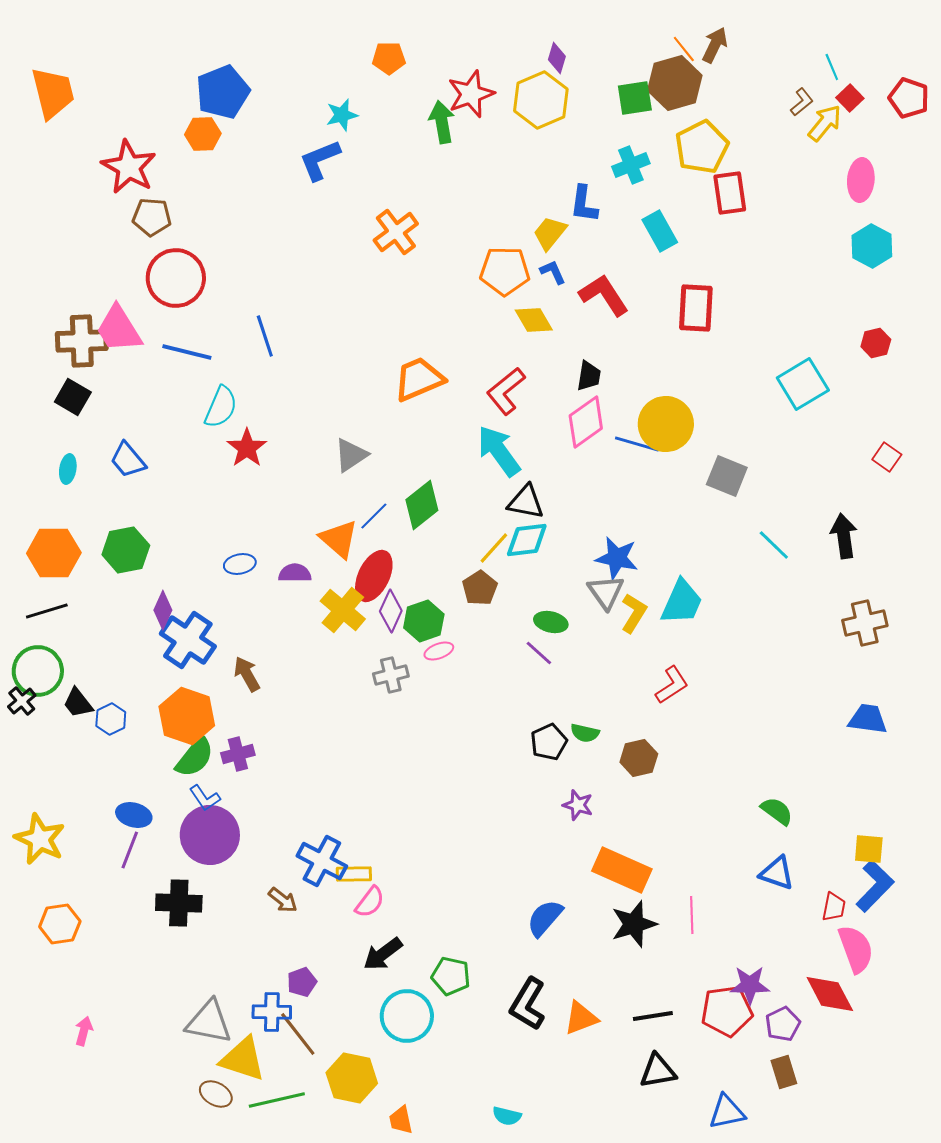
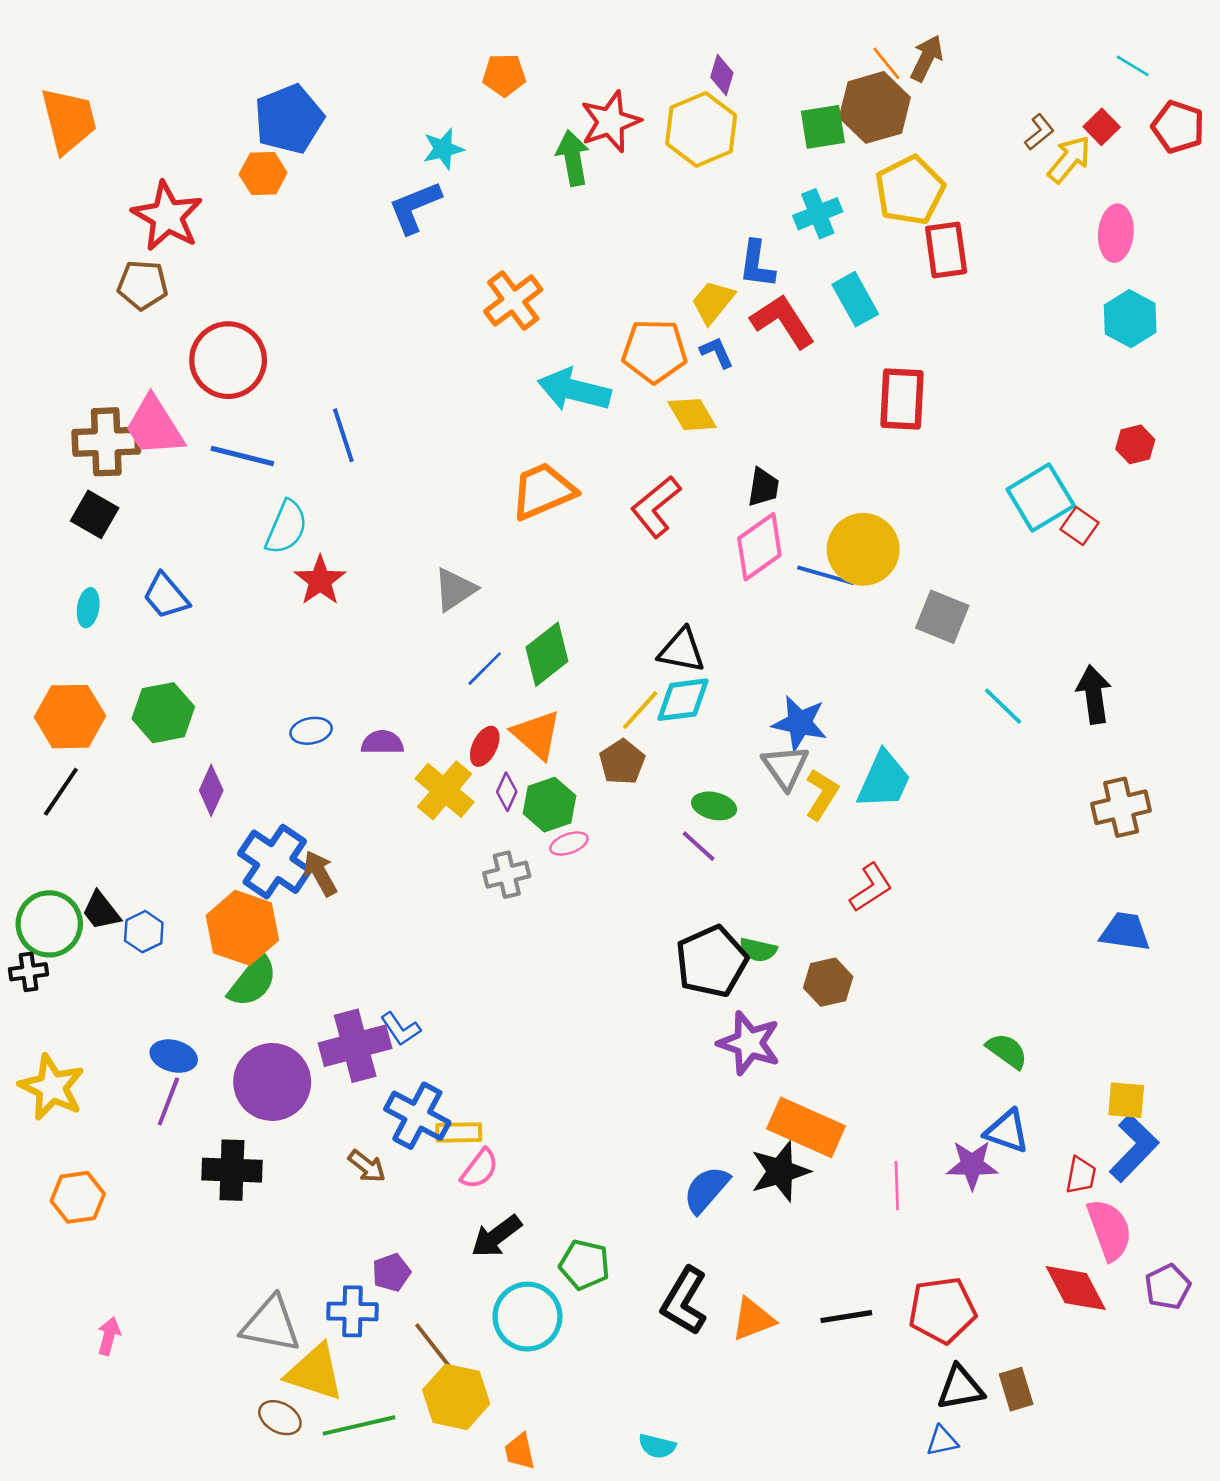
cyan line: (832, 67) -> (1133, 66), moved, turned -36
brown pentagon: (152, 217) -> (143, 285), moved
red L-shape: (604, 295) -> (783, 321), moved
cyan arrow: (499, 451) -> (574, 390), moved, turned -40
red square: (887, 457) -> (1080, 526), moved
orange triangle: (339, 539) -> (537, 735), moved
red ellipse: (374, 576) -> (485, 746), size x0.6
black line: (47, 611) -> (61, 792), turned -39
purple diamond: (391, 611) -> (507, 792), size x0.7
blue cross: (188, 640) -> (275, 862), moved
green circle: (38, 671) -> (49, 924), moved
black cross: (22, 701) -> (29, 972), moved, turned 32
black pentagon: (549, 742) -> (712, 961), size x1.5
purple cross: (238, 754) -> (355, 1046), moved, size x1.6
blue L-shape: (205, 798) -> (400, 1029), moved
purple star: (578, 805) -> (749, 1043), size x1.6
black star: (634, 924) -> (780, 1171), moved
purple star: (750, 985) -> (972, 1165), moved
purple pentagon: (783, 1024) -> (1168, 1287), moved
brown line: (298, 1034) -> (437, 1350), moved
black triangle: (658, 1071) -> (960, 1388), moved
blue triangle: (727, 1112) -> (942, 1441), size x0.7

